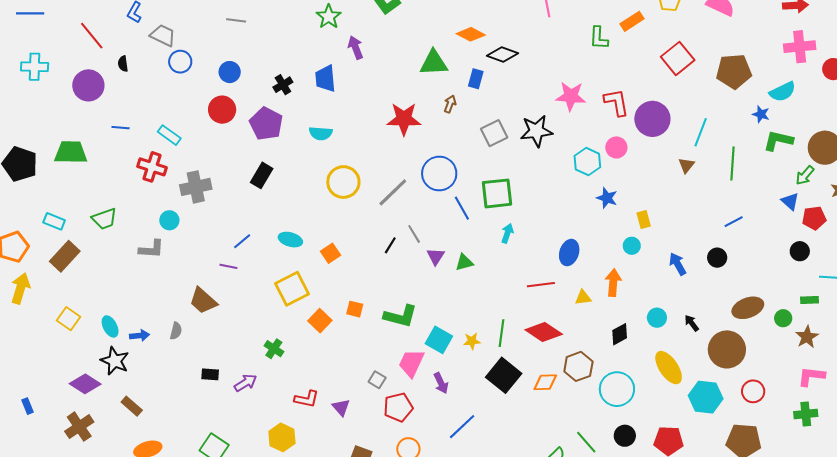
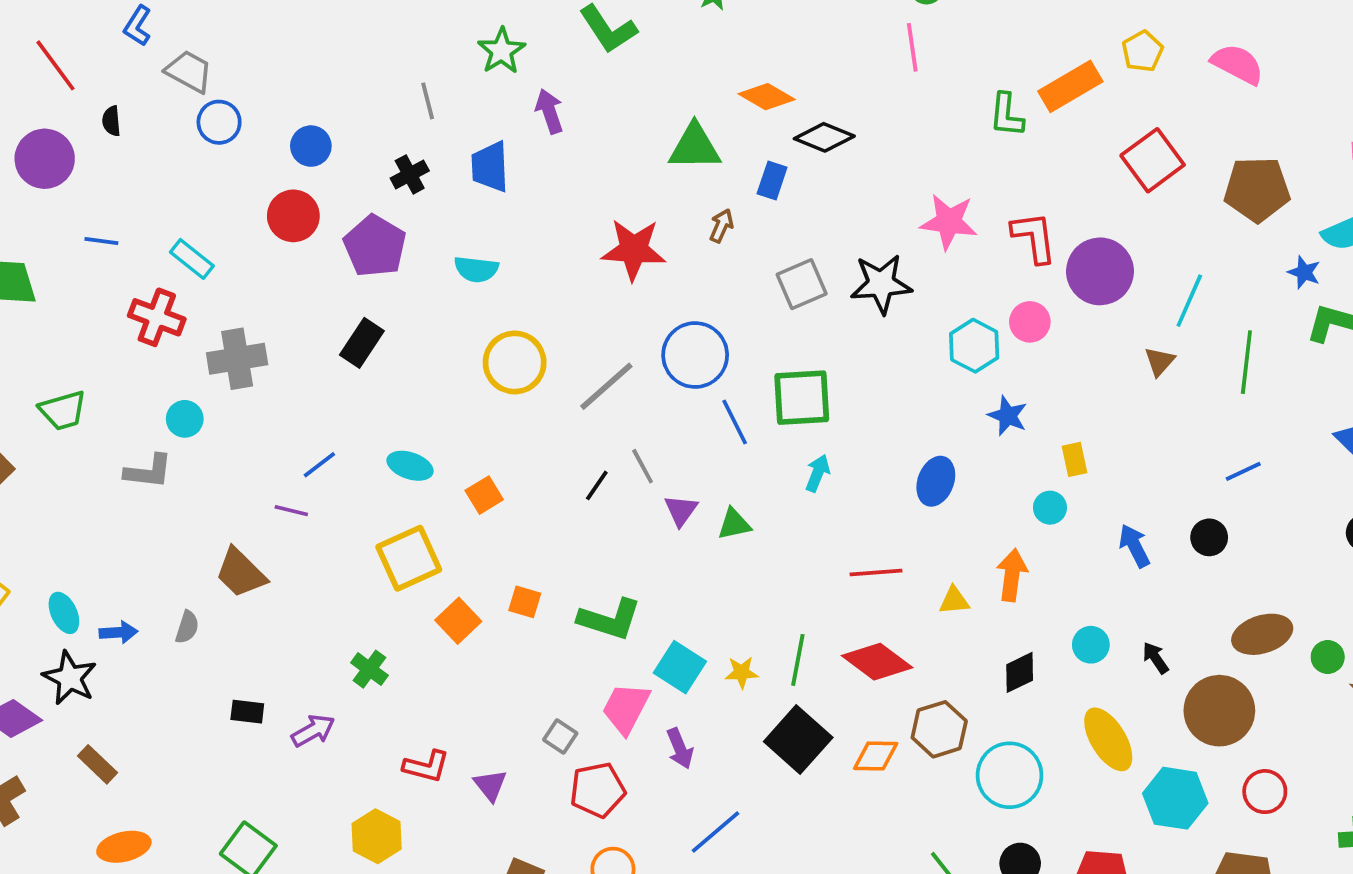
gray line: (236, 20) -> (428, 101), moved, turned 66
orange rectangle: (632, 21) -> (1070, 86), size x1.4
blue ellipse: (569, 253) -> (936, 481), moved

